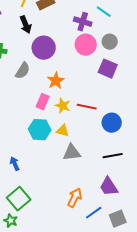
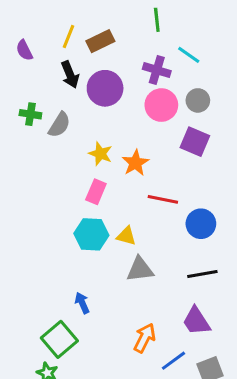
purple circle: (44, 48) -> (105, 88), moved
gray semicircle: (23, 71) -> (59, 125), moved
orange star: (56, 81) -> (135, 163), moved
yellow star: (63, 106) -> (100, 154), moved
blue arrow: (15, 164) -> (82, 303), moved

